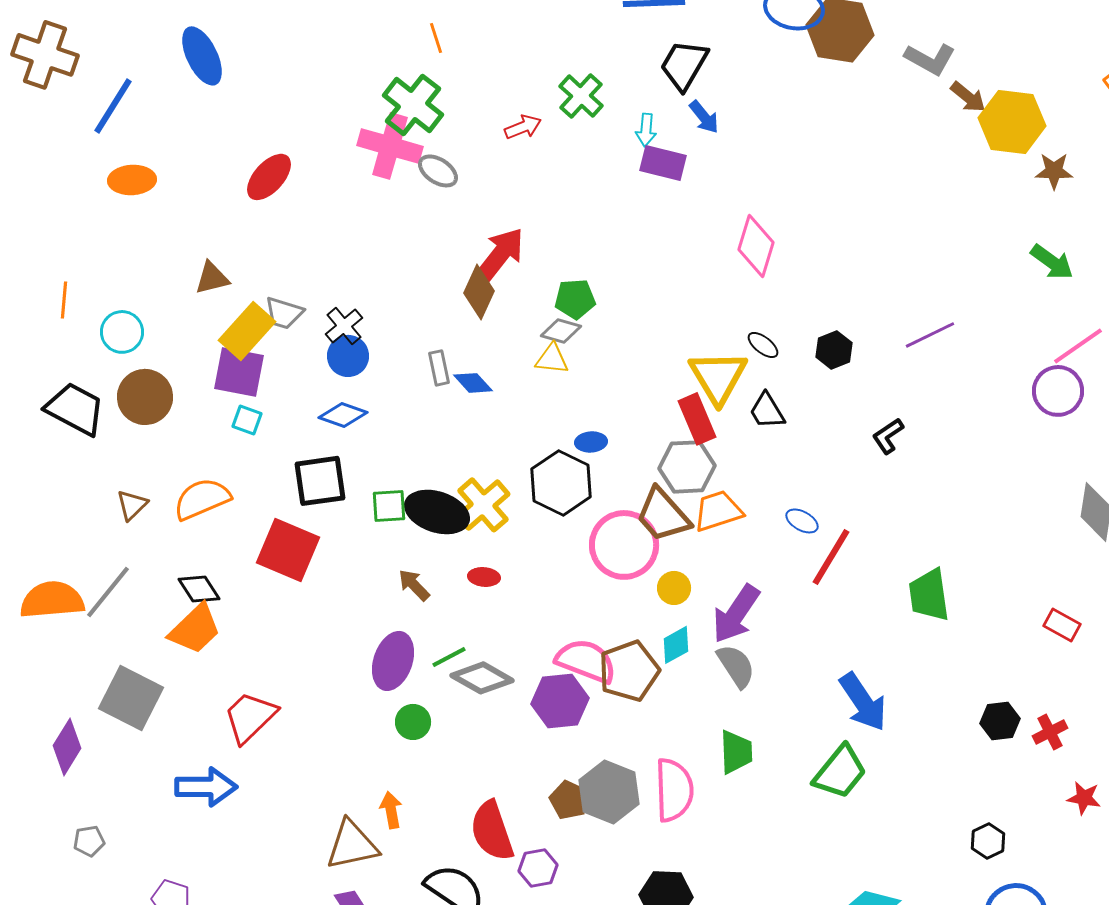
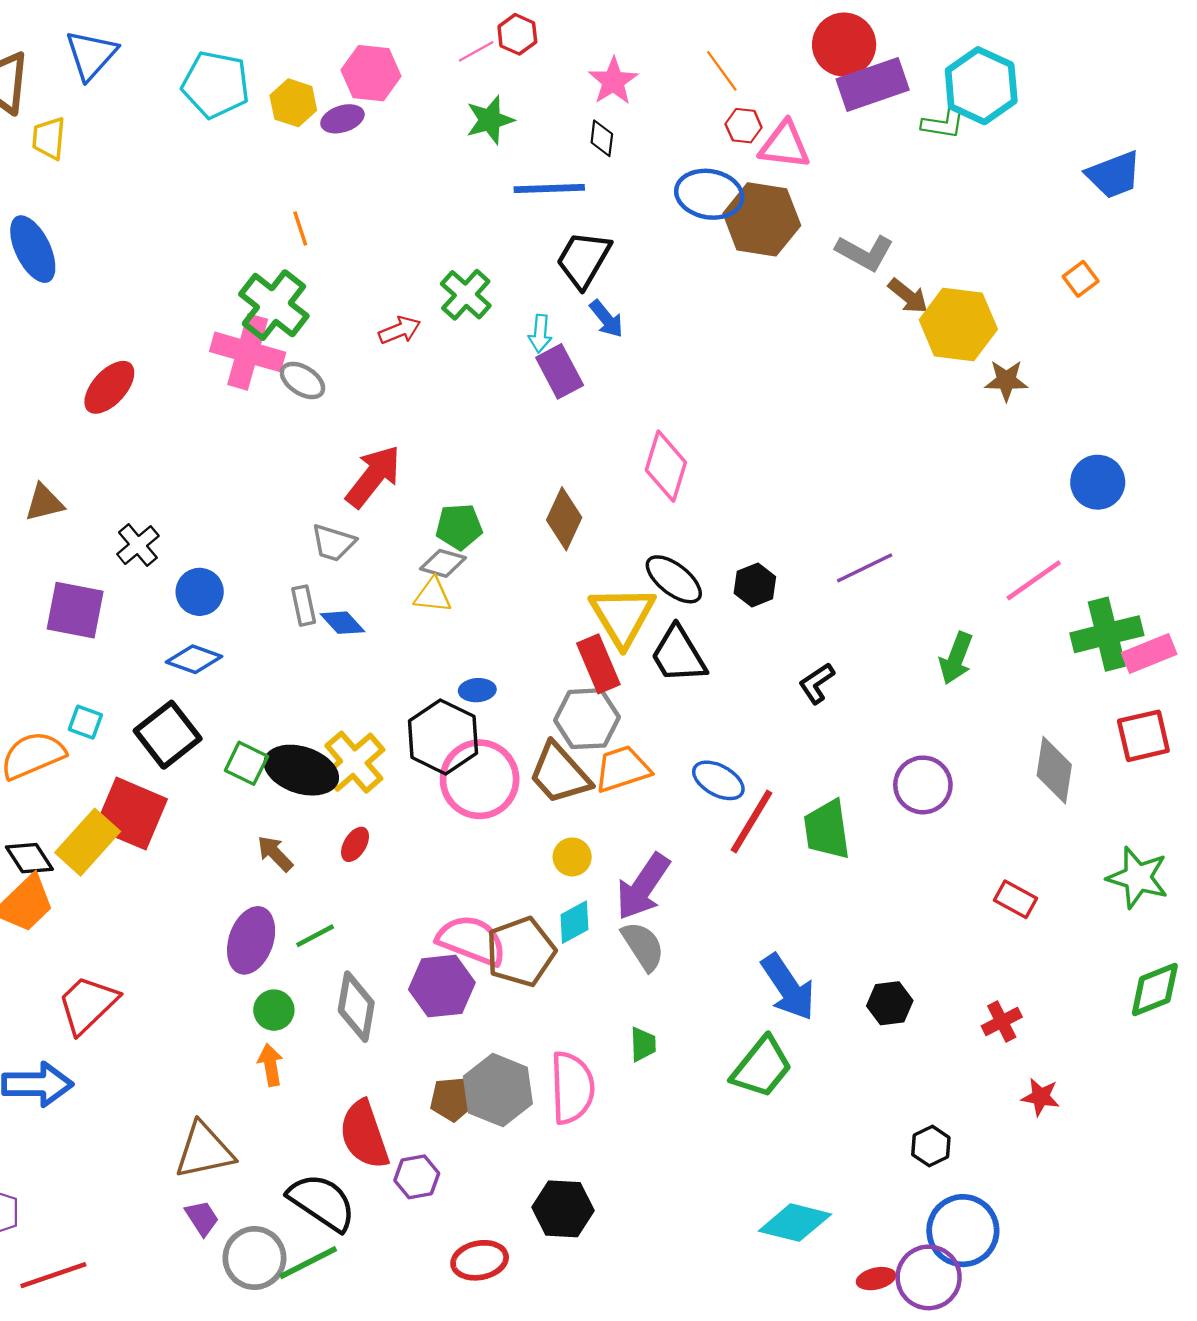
purple rectangle: (663, 163) -> (560, 371), turned 48
green arrow: (1052, 262) -> (956, 658), moved, turned 75
brown diamond: (479, 292) -> (564, 519), moved
gray trapezoid: (284, 313) -> (333, 543), moved
black cross: (344, 326) -> (138, 545), moved
yellow rectangle: (247, 331) -> (88, 842), moved
black ellipse: (763, 345) -> (674, 579), size x1.6
purple circle: (1058, 391) -> (923, 785), moved
black trapezoid: (767, 411) -> (678, 655), size x1.4
cyan square: (247, 420) -> (85, 722), moved
black square: (320, 481) -> (168, 735), turned -30
green square: (389, 506) -> (246, 763), turned 30
blue ellipse: (802, 521) -> (718, 780), size x1.4
pink circle: (624, 545) -> (480, 779), moved
red ellipse: (484, 577) -> (355, 844), turned -64
green trapezoid: (929, 595) -> (827, 830), moved
gray diamond: (482, 678) -> (356, 1007), moved, turned 70
black hexagon: (1000, 721) -> (890, 1003), moved
green trapezoid: (736, 752) -> (643, 1044), size x0.7
brown pentagon: (569, 800) -> (452, 1099), turned -30
orange arrow: (391, 810) -> (270, 1065), moved

